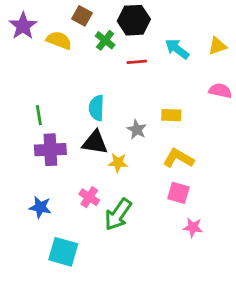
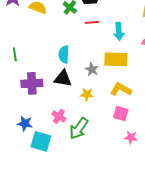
cyan arrow: (177, 49) -> (119, 31), moved, turned -132
green line: (39, 115) -> (15, 54), moved
yellow rectangle: (171, 115) -> (116, 59), size x1.6
yellow star: (118, 163) -> (87, 94), moved
cyan square: (63, 252) -> (41, 141), moved

